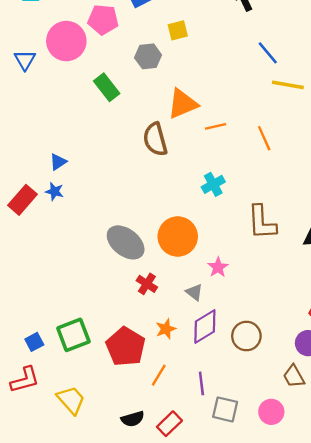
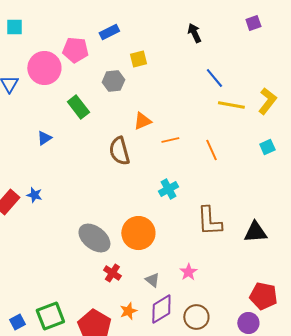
orange triangle: (182, 104) -> (142, 121), size x0.7
blue triangle: (58, 162) -> (44, 138), moved
pink star: (218, 267) -> (188, 272), moved

